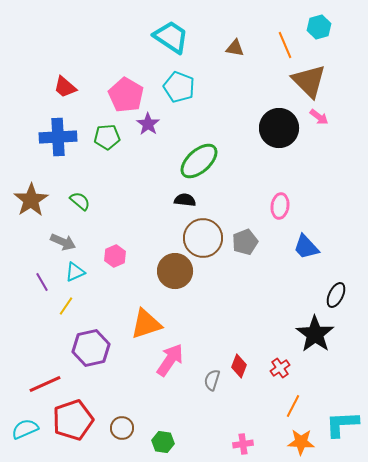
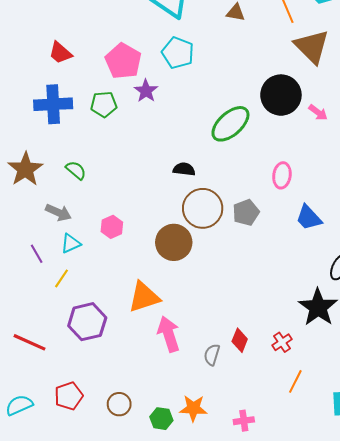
pink arrow: (319, 117) -> (318, 113), moved
green ellipse: (199, 161) -> (230, 124), moved
pink arrow: (170, 360) -> (169, 334), turned -52
red line: (45, 384) -> (29, 342), moved, turned 48
red pentagon: (73, 420) -> (69, 396), size x0.7
orange star: (301, 442) -> (193, 408), moved

